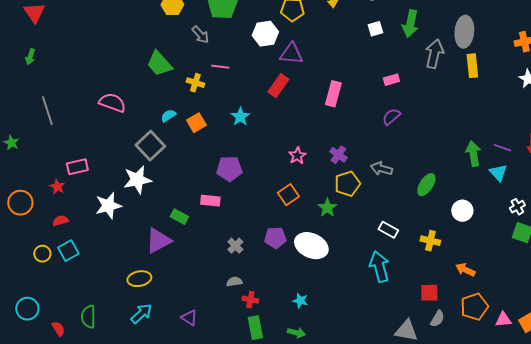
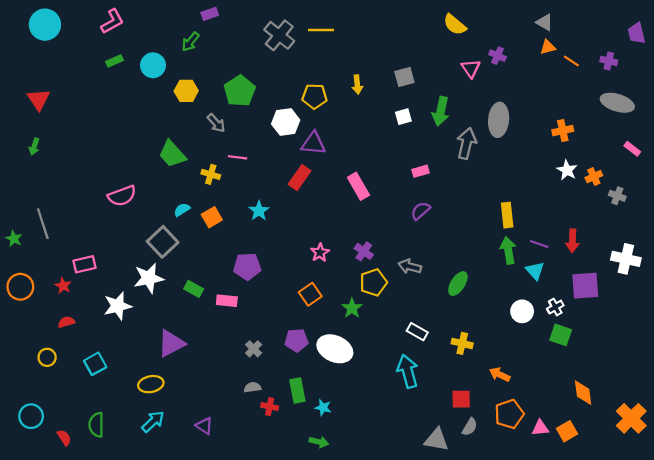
yellow rectangle: (472, 66) -> (507, 215), moved
pink rectangle: (333, 94) -> (358, 186), turned -45
pink semicircle: (112, 103) -> (122, 196), turned 140
gray line: (47, 111) -> (43, 224), moved
orange circle: (20, 203) -> (20, 287), moved
white circle: (462, 211) -> (522, 311), moved
green rectangle: (179, 217) -> (194, 289), moved
cyan square: (68, 251) -> (95, 364), moved
green rectangle: (255, 328) -> (297, 391), moved

